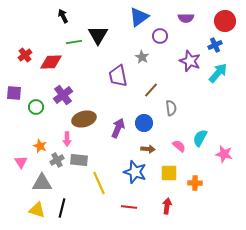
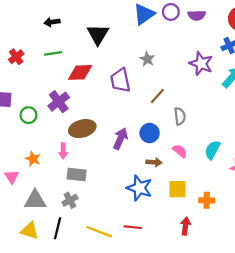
black arrow: (63, 16) -> (52, 22), moved, turned -72
purple circle: (160, 36) -> (171, 12), moved
green line: (74, 42) -> (53, 53), moved
red diamond: (51, 62) -> (80, 72), moved
pink semicircle: (179, 146) -> (180, 151), moved
gray cross: (57, 160) -> (70, 200), moved
yellow line: (99, 183) -> (99, 232), moved, turned -45
red arrow: (167, 206) -> (185, 226), moved

